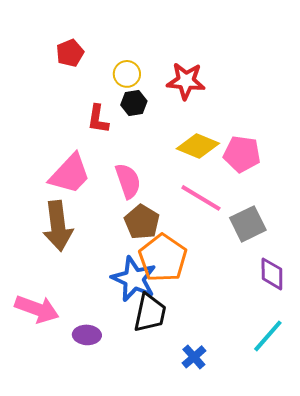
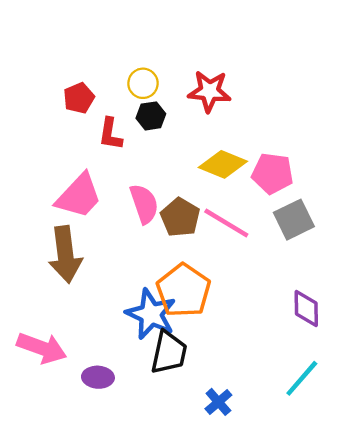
red pentagon: (70, 53) -> (79, 98), moved
brown pentagon: (142, 222) -> (180, 217), moved
gray square: (248, 224) -> (294, 220), moved

